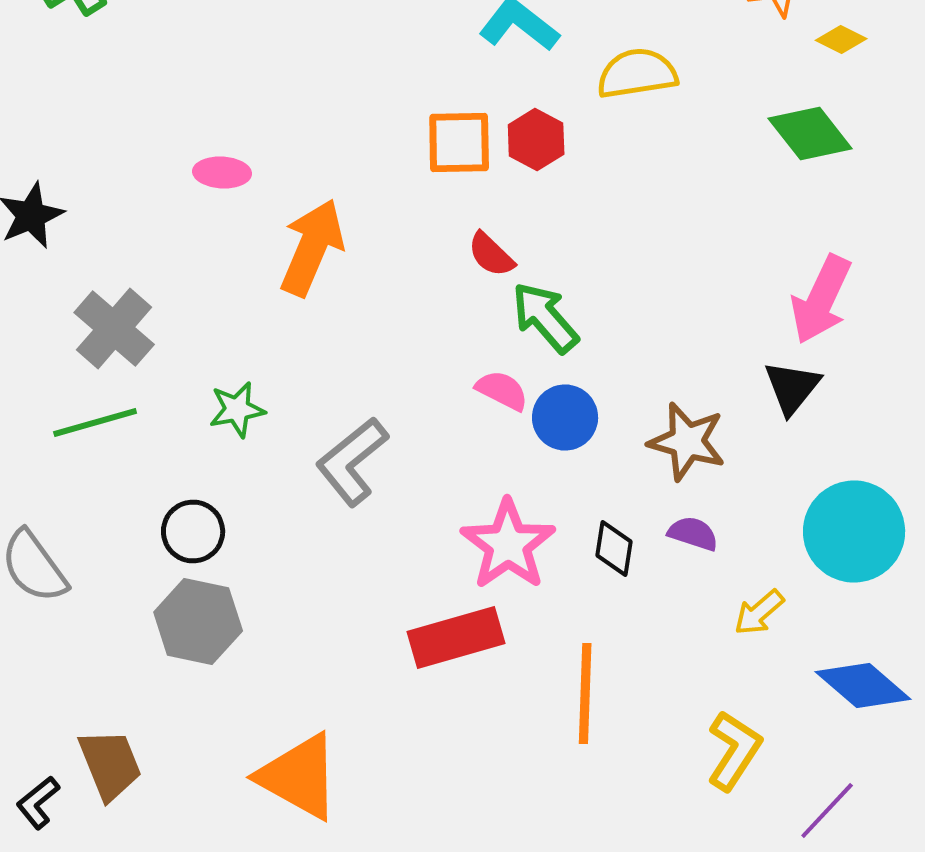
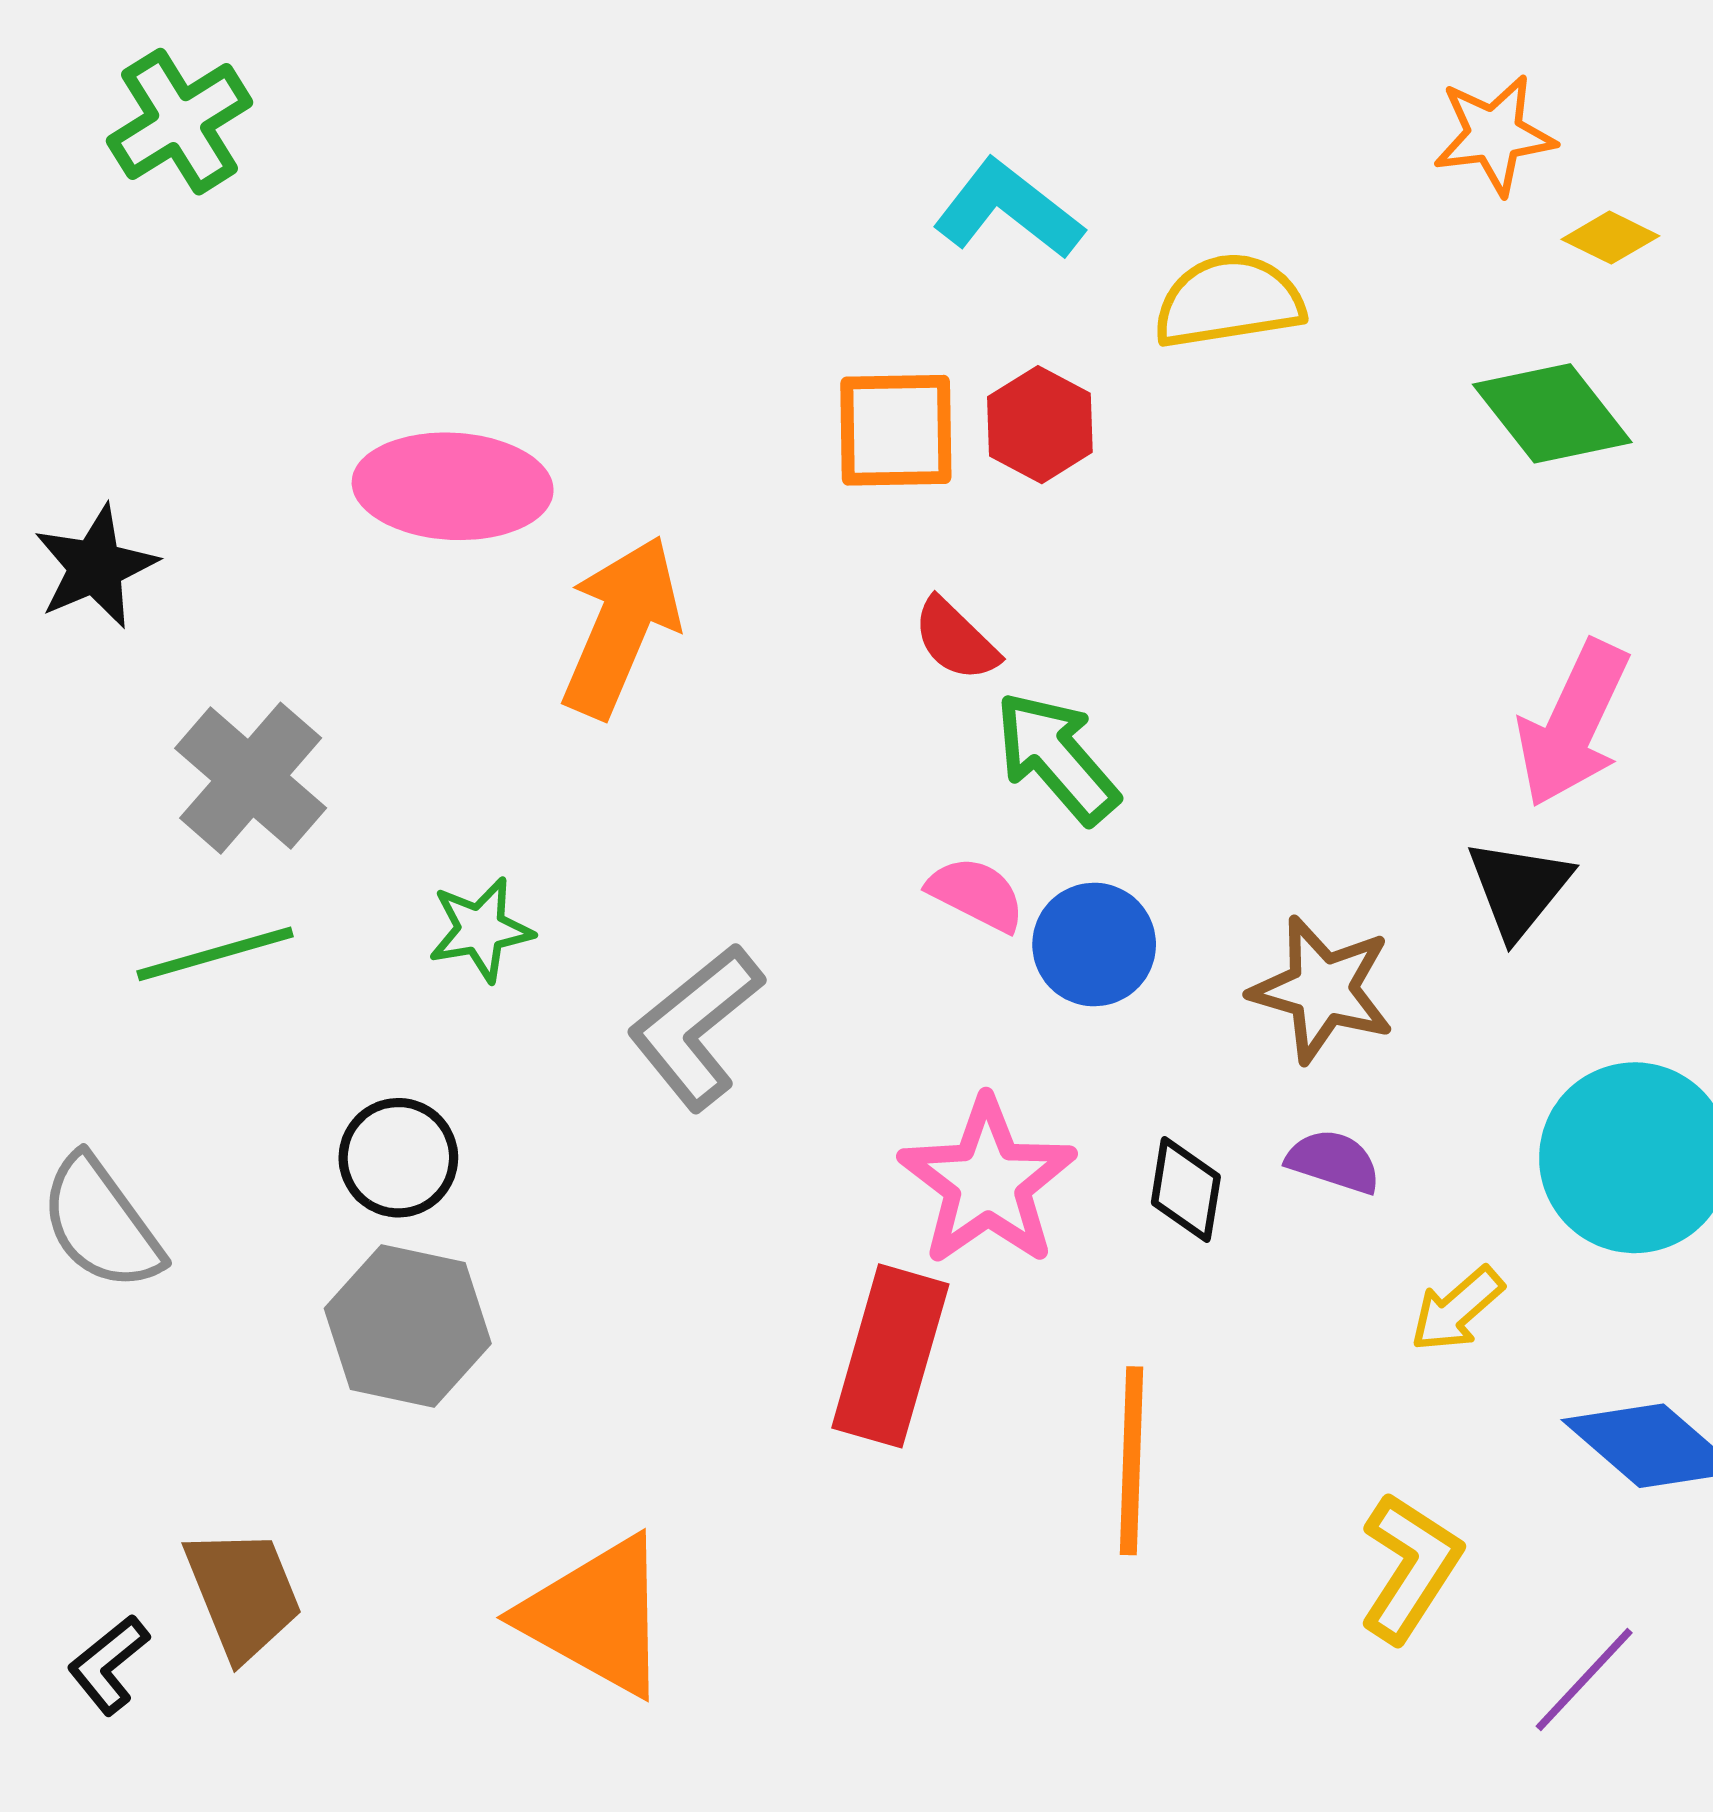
pink ellipse: (222, 172) -> (453, 486), size x1.8
red rectangle: (456, 638) -> (890, 1356), turned -58

